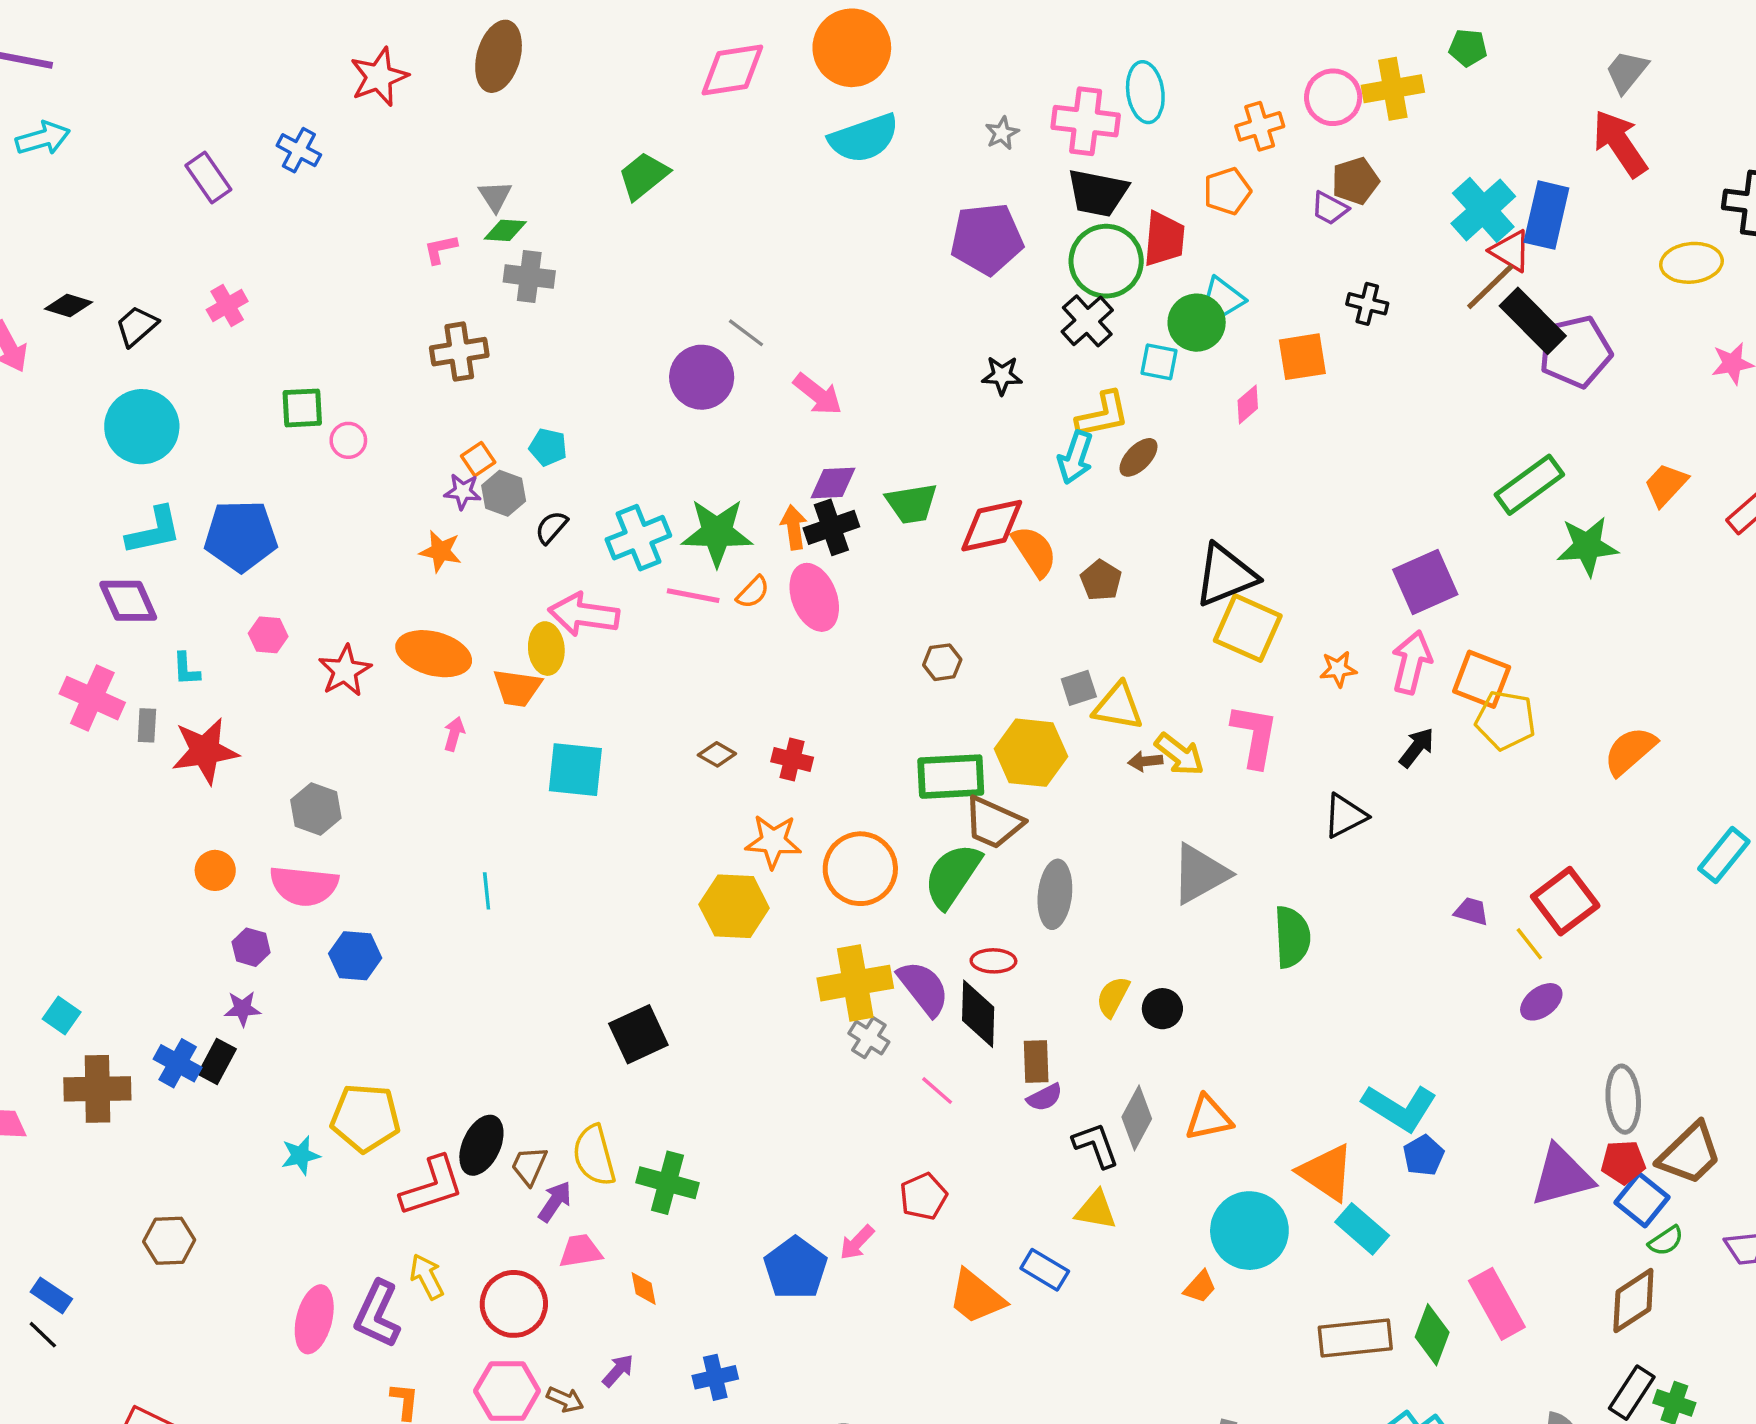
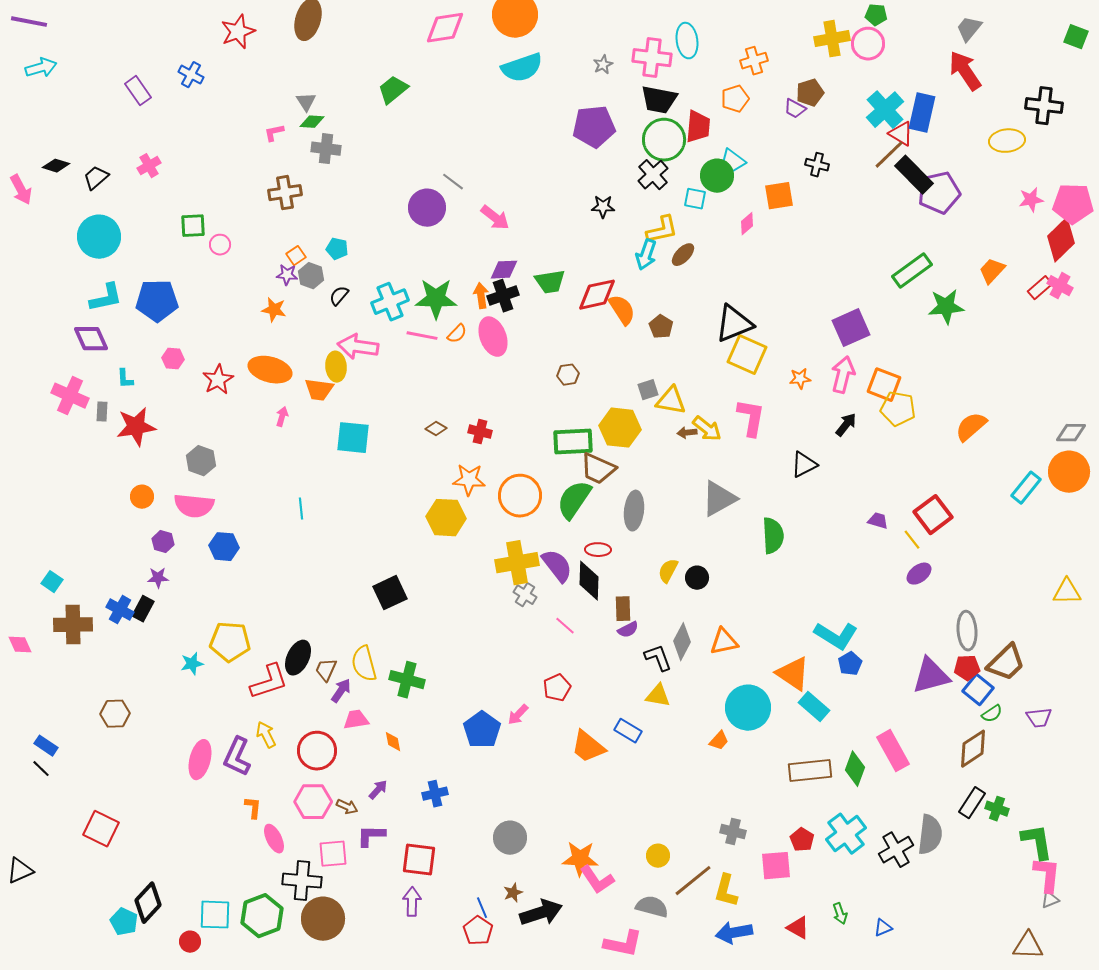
pink circle: (1333, 97) -> (868, 44), moved

